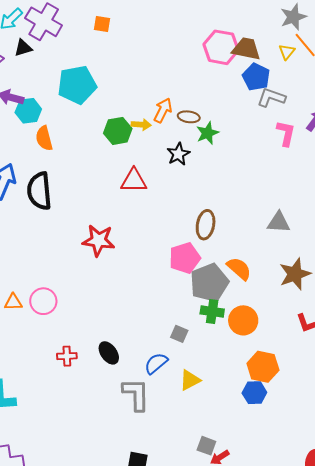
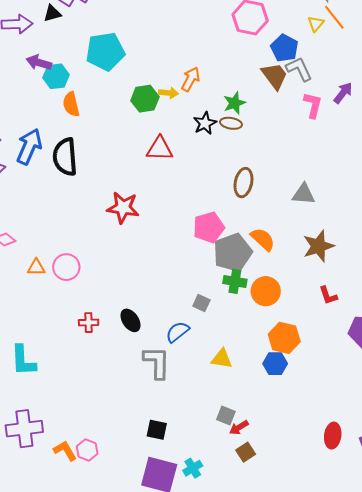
brown trapezoid: (246, 49) -> (275, 76), moved, turned 40
gray L-shape: (271, 98) -> (299, 69), turned 44
brown ellipse: (189, 117) -> (231, 123), moved
brown ellipse: (206, 225) -> (243, 183), moved
yellow triangle: (190, 380) -> (222, 359), moved, turned 35

